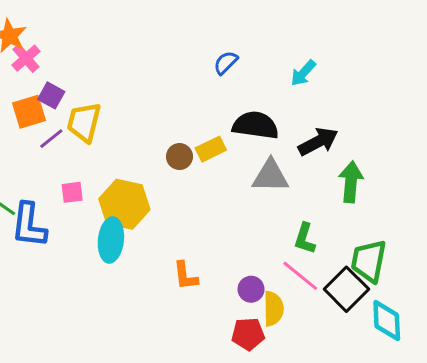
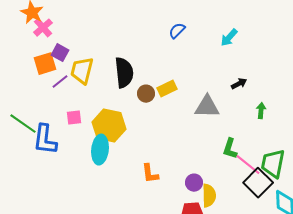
black semicircle: (256, 125) -> (124, 73), moved, turned 76
black arrow: (318, 142) -> (239, 84), size x0.6
green arrow: (351, 182) -> (261, 111), size x0.6
pink line: (300, 276) -> (248, 165), moved

